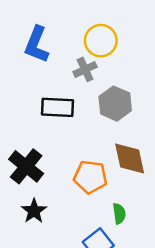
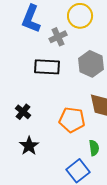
gray cross: (85, 69) -> (58, 37), moved
black cross: (26, 166) -> (23, 112), size x0.6

